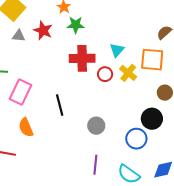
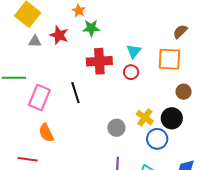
yellow cross: (128, 73) -> (145, 118), moved
red circle: (105, 74) -> (131, 72), moved
black line: (60, 105) -> (75, 93), moved

